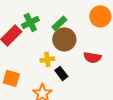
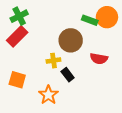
green cross: (30, 22) -> (19, 16), moved
green rectangle: (59, 23) -> (90, 20), moved, turned 63

